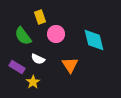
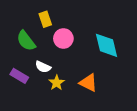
orange triangle: (70, 65) -> (88, 83), moved, turned -30
yellow star: (33, 82) -> (57, 83), moved

